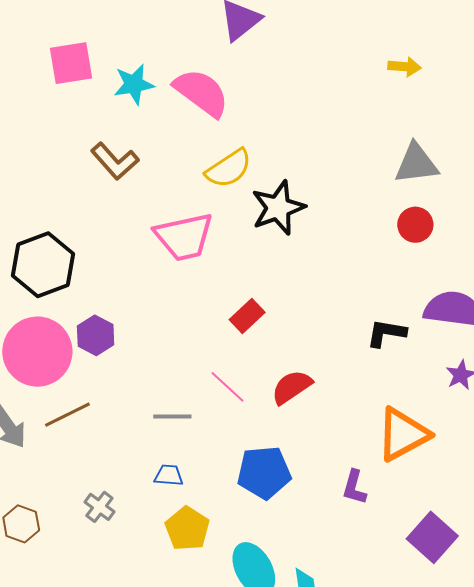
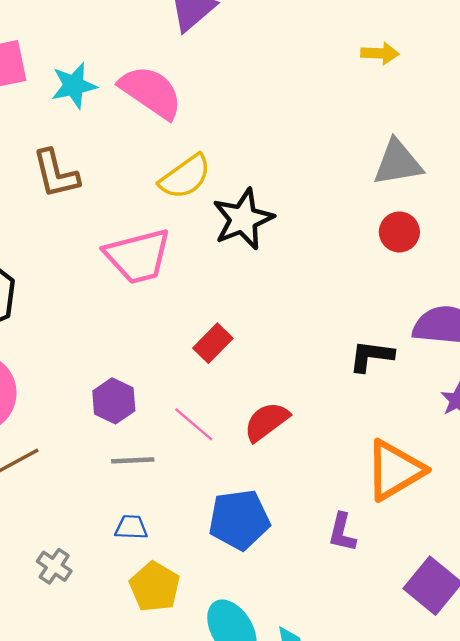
brown L-shape: (115, 161) -> (56, 174), turned 30
purple hexagon: (96, 335) -> (114, 401), moved

